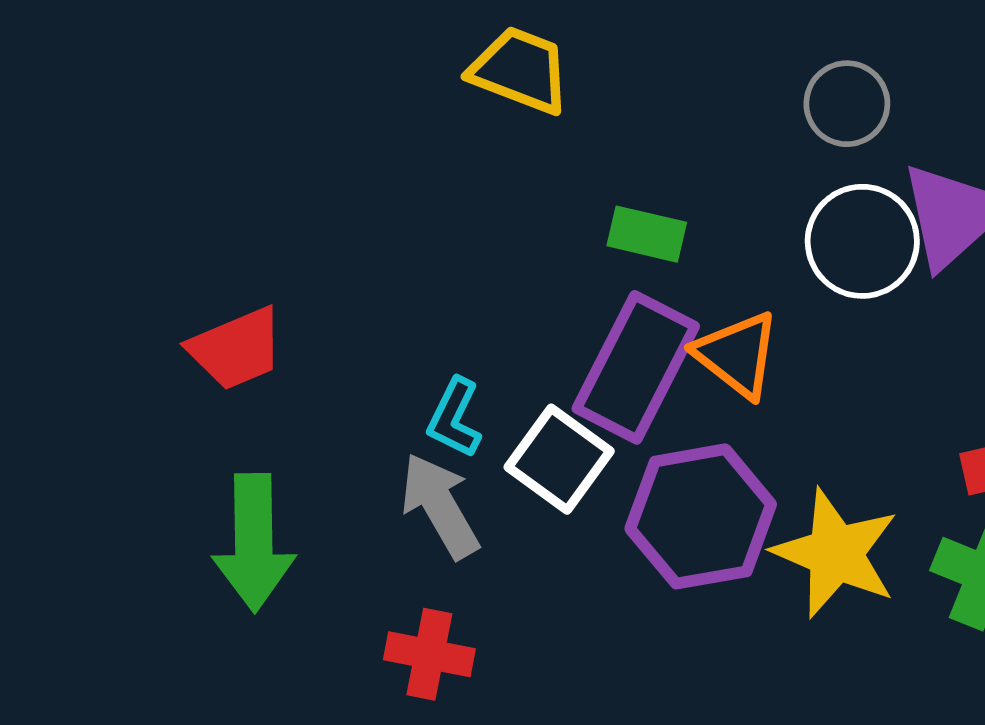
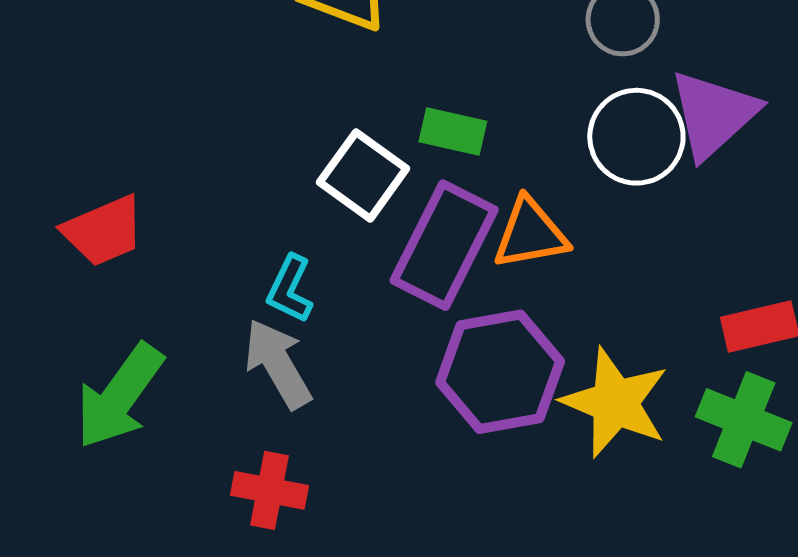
orange triangle: (737, 355) -> (530, 234), turned -48
white square: (559, 459) -> (363, 175), moved
green arrow: (254, 543) -> (119, 396), turned 37

